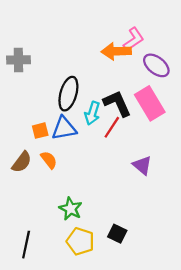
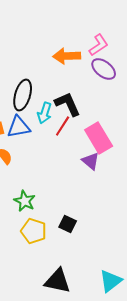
pink L-shape: (134, 39) -> (99, 45), moved
pink rectangle: (150, 103) -> (99, 138), moved

